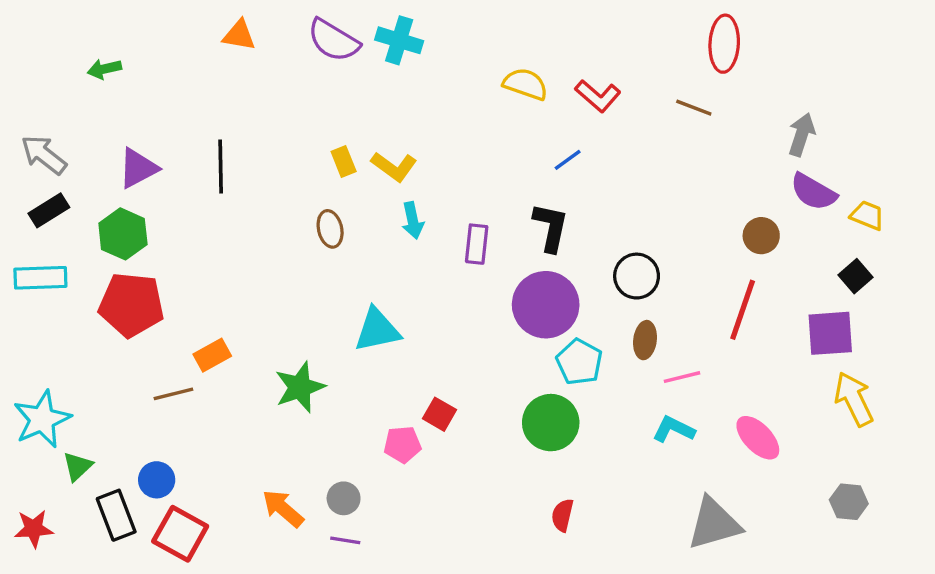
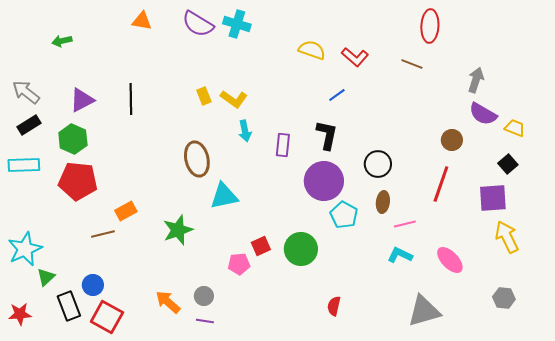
brown ellipse: (330, 229) -> (197, 159), moved, size x1.6
red square: (440, 414) -> (261, 246), turned 36
green circle: (551, 423) -> (301, 249), moved

